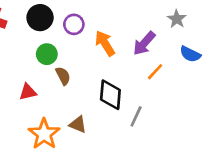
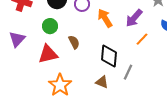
green circle: (47, 54) -> (50, 26), moved
red triangle: (28, 92) -> (48, 54), size x1.5
brown triangle: (78, 124) -> (102, 82), moved

